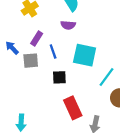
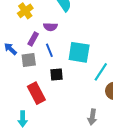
purple semicircle: (68, 25) -> (50, 27), moved
red rectangle: (73, 108) -> (36, 93), moved

